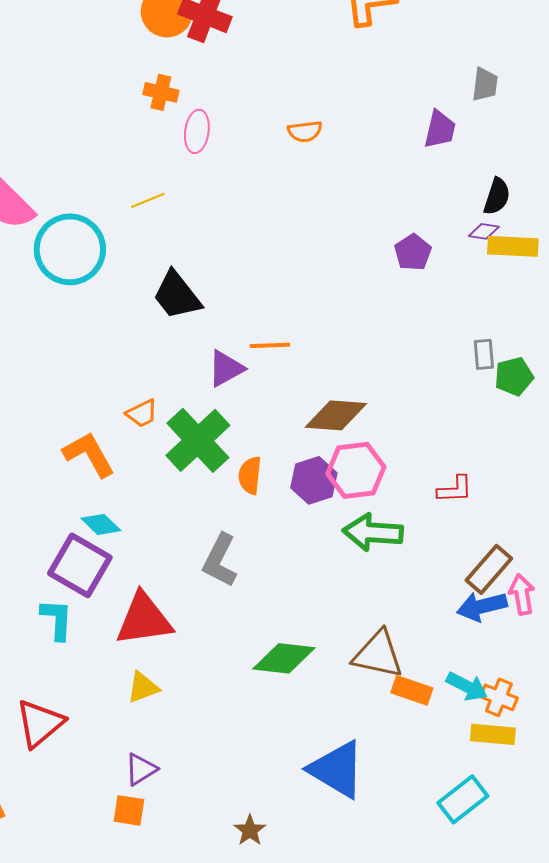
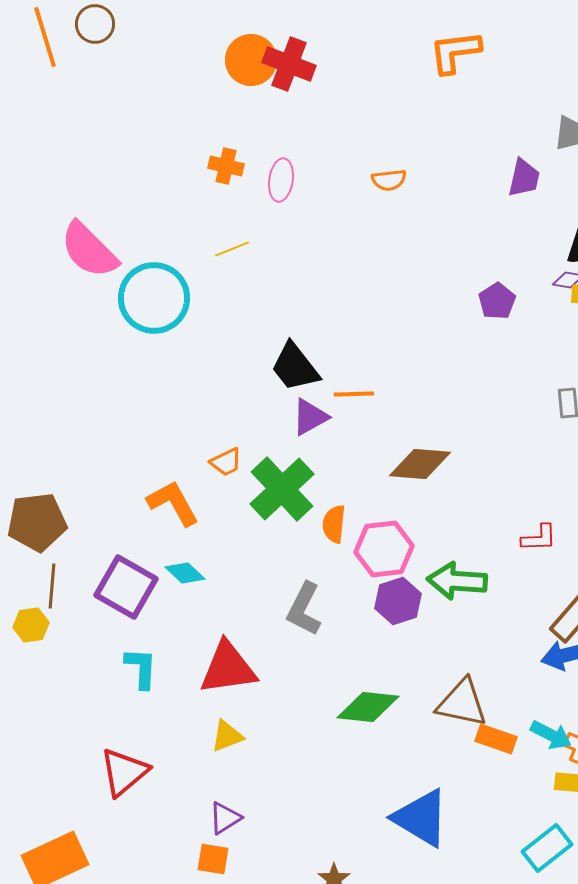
orange cross: (161, 92) -> (226, 166), moved
black trapezoid: (177, 295) -> (295, 367), moved
pink hexagon: (356, 470) -> (384, 549), moved
purple hexagon: (314, 480) -> (398, 601), moved
purple square: (80, 565) -> (126, 587), moved

